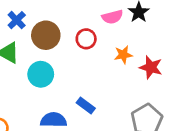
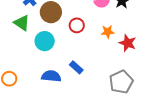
red circle: (86, 39) -> (77, 25), moved

